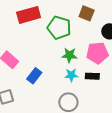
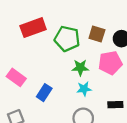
brown square: (87, 13) -> (97, 34), moved
black rectangle: (92, 76) -> (115, 105), moved

